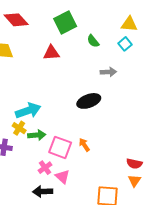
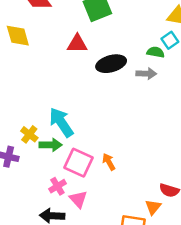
green semicircle: (93, 41) -> (156, 52), moved, turned 136
black ellipse: (89, 101) -> (111, 64), moved
cyan arrow: (28, 111) -> (61, 122), moved, turned -110
orange triangle: (134, 181) -> (153, 207), moved

